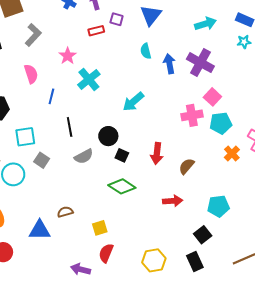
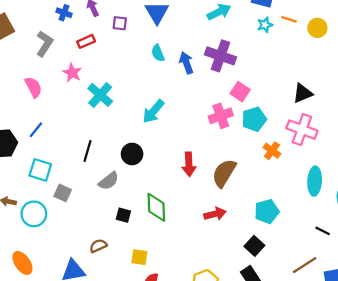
red rectangle: (96, 31) -> (86, 41), moved
gray L-shape: (33, 35) -> (44, 44), moved
pink semicircle: (31, 74) -> (33, 87), moved
blue line: (51, 96) -> (36, 130), moved, turned 35
black line: (70, 127) -> (87, 151), turned 36
cyan square: (25, 137) -> (40, 170), turned 35
black square: (122, 155) -> (123, 215), moved
brown semicircle: (187, 166) -> (224, 173), size x1.5
green diamond: (122, 186) -> (156, 207), turned 64
yellow square: (100, 228) -> (139, 257), turned 35

